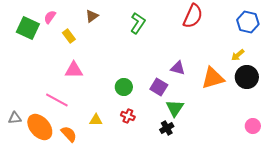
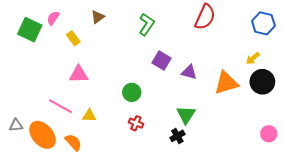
purple square: (159, 87) -> (161, 61), moved
yellow triangle: (96, 120) -> (89, 116), moved

